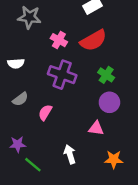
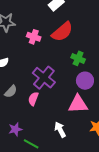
purple cross: (62, 75) -> (44, 78), moved, turned 30
pink triangle: (96, 128) -> (78, 104), size x1.5

